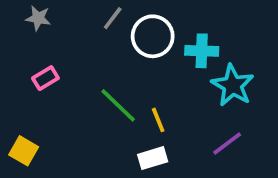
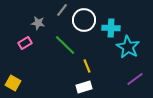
gray star: (38, 18) -> (38, 23), moved
green line: (118, 105) -> (65, 45), moved
purple line: (227, 144) -> (135, 79), moved

